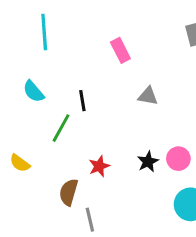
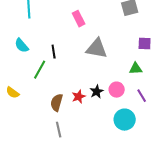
gray triangle: (148, 96) -> (97, 49), size x1.6
red star: (99, 166) -> (79, 97), moved
brown semicircle: (69, 192) -> (57, 103), moved

